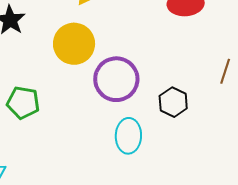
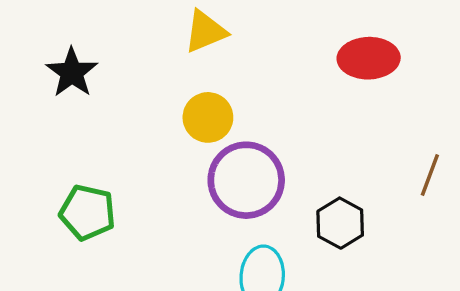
yellow circle: (74, 44) -> (208, 117), moved, size x0.7

